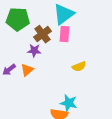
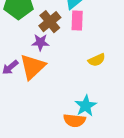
orange triangle: (27, 70) -> (32, 67), size x1.6
cyan star: (69, 103) -> (86, 106), turned 30

